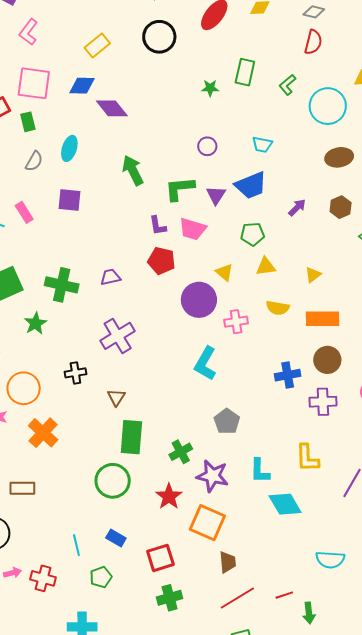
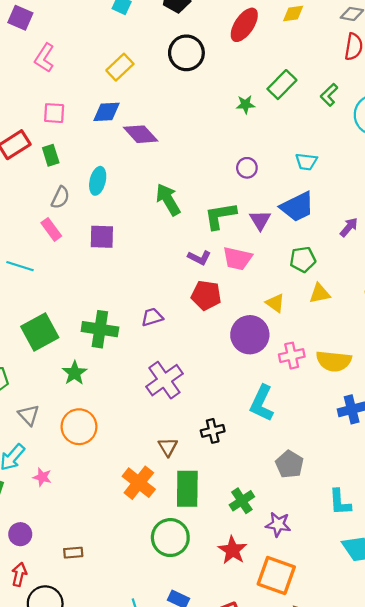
green rectangle: (245, 72) -> (282, 85), turned 36
pink square: (34, 83) -> (54, 113), size x0.6
pink rectangle: (24, 212) -> (51, 229), moved
purple L-shape: (158, 226) -> (199, 258), turned -50
yellow semicircle: (278, 308) -> (334, 361), moved, size x1.4
black cross: (75, 373) -> (213, 431), moved
orange circle: (24, 388) -> (79, 427), moved
orange cross: (43, 433) -> (139, 483), moved
cyan L-shape: (260, 471) -> (340, 502), moved
purple star: (212, 476) -> (278, 524), size x0.7
brown rectangle: (22, 488) -> (73, 553), size x0.7

